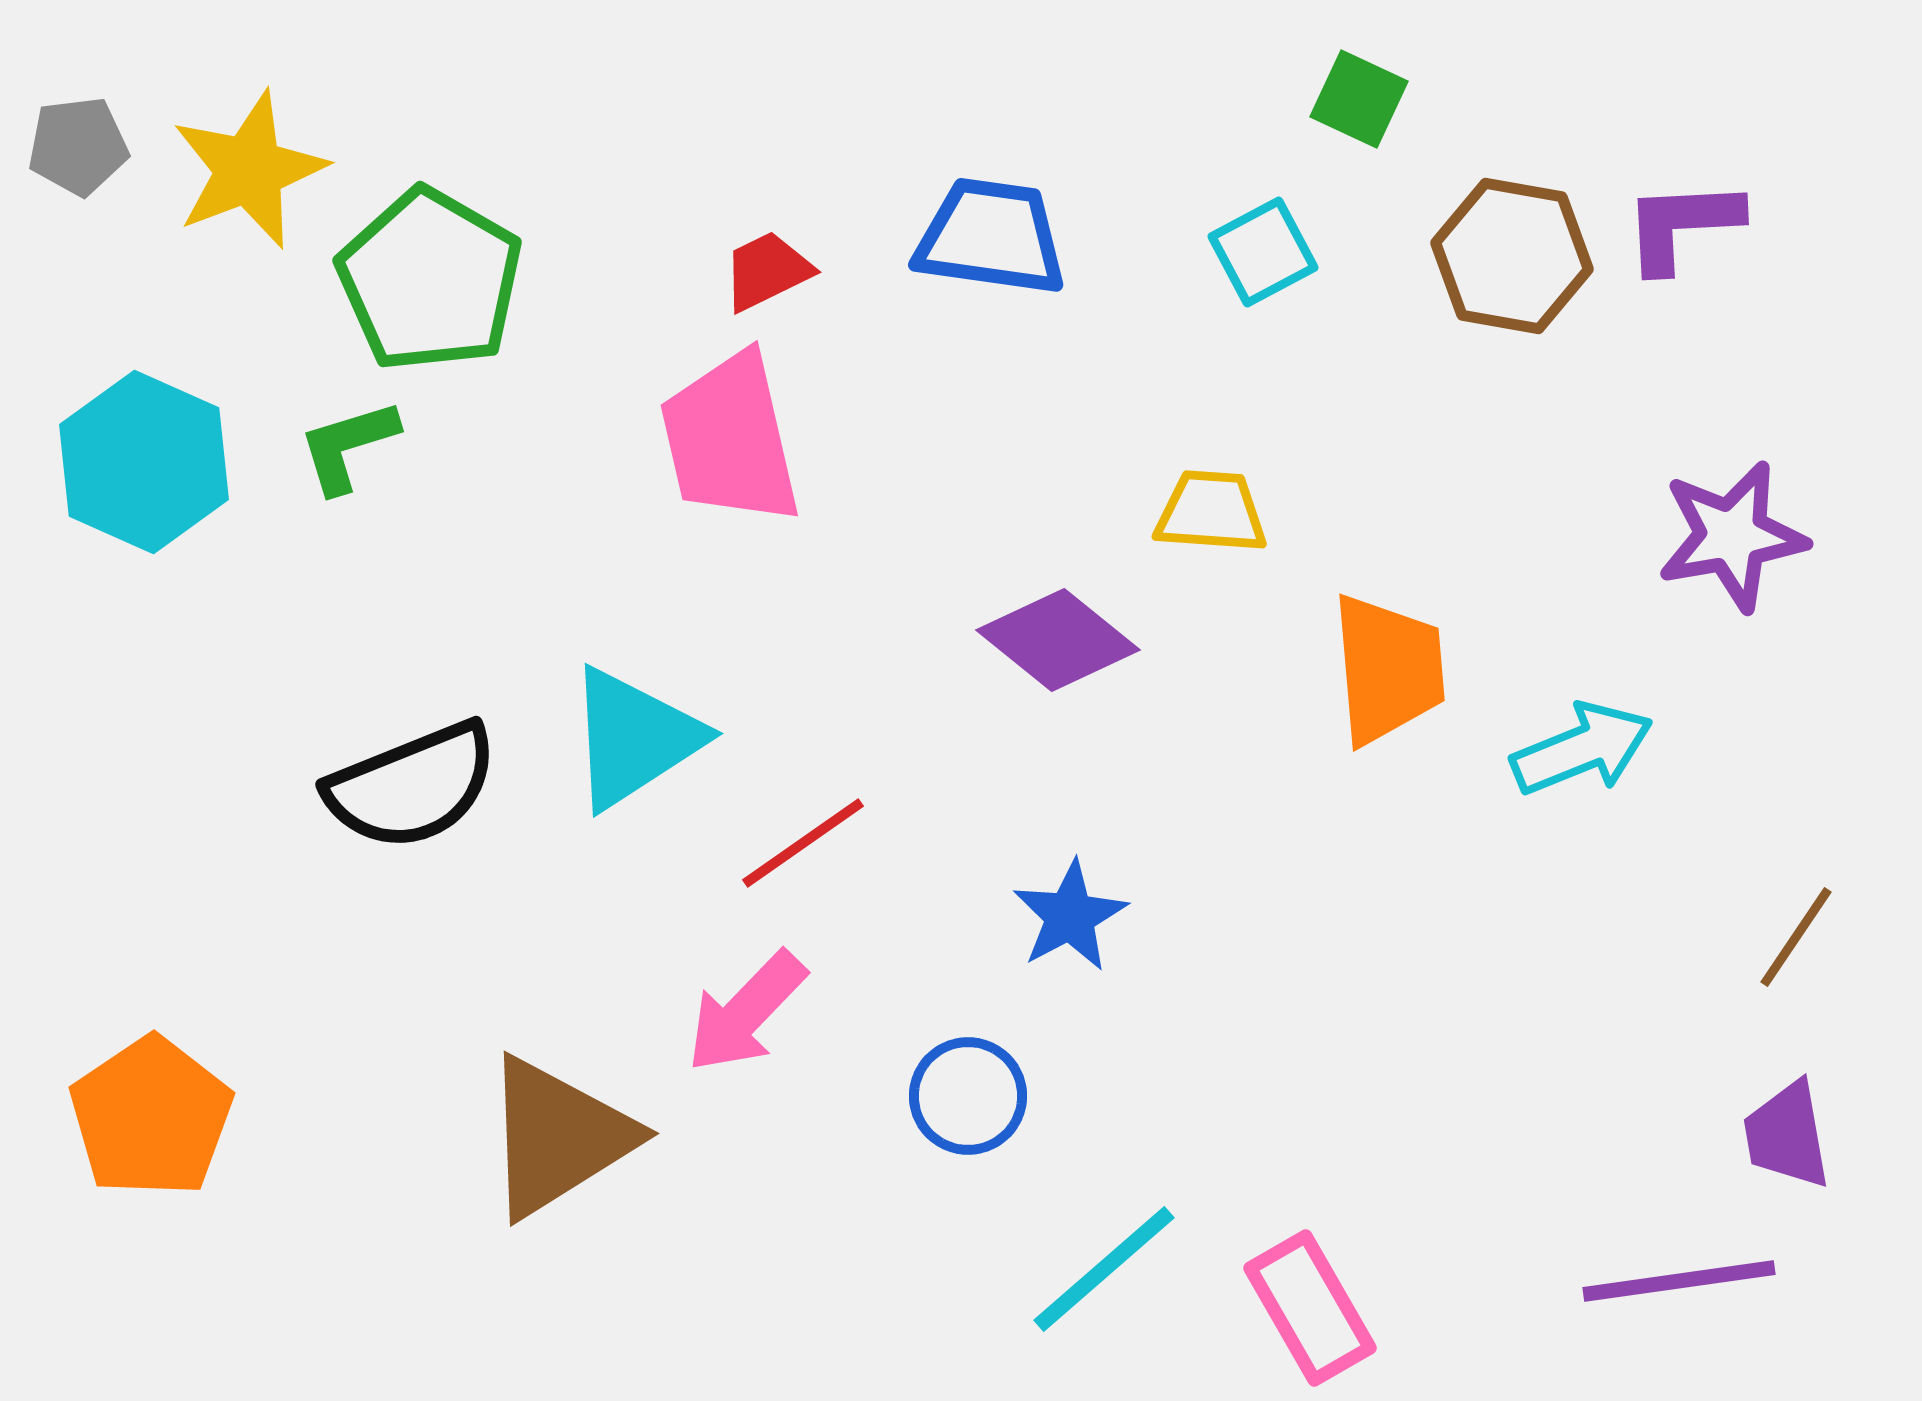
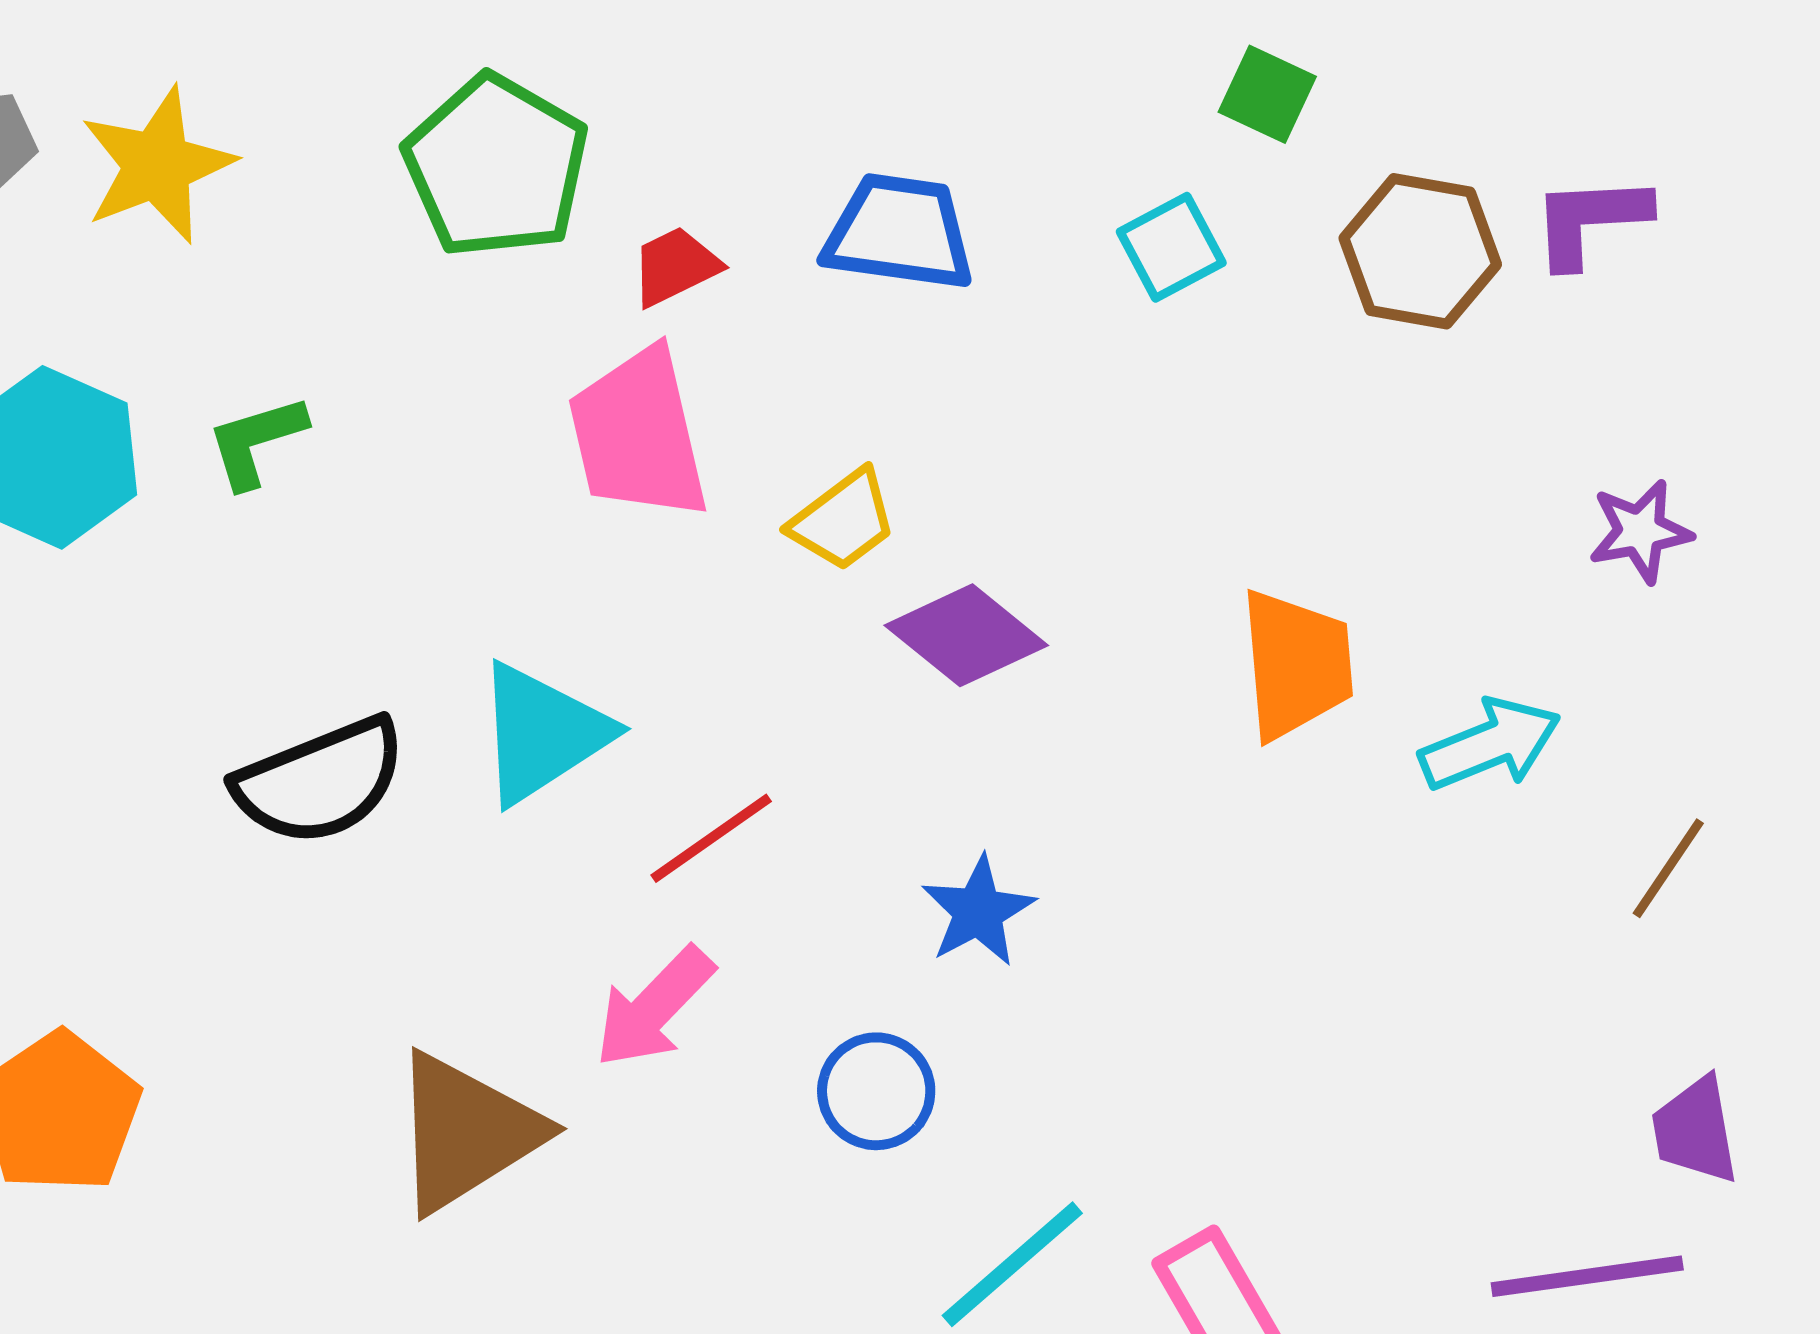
green pentagon: (430, 280) -> (496, 166), moved
yellow trapezoid: (1211, 512) -> (843, 520), moved, turned 139
purple star: (1732, 536) -> (1640, 531), size x0.7
brown line: (1796, 937) -> (1668, 868), moved

